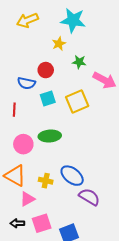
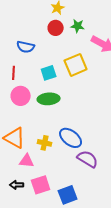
red circle: (46, 70) -> (56, 28), moved
cyan square: (48, 98) -> (49, 73), moved
pink circle: (23, 144) -> (21, 96), moved
pink triangle: (27, 199) -> (27, 161), turned 35

